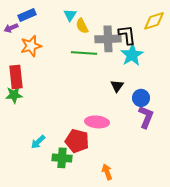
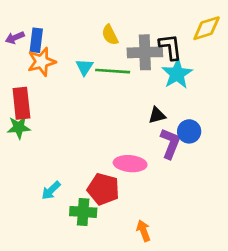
blue rectangle: (27, 15) -> (36, 40), moved, turned -60
cyan triangle: (70, 15) -> (84, 67), moved
black triangle: (117, 86) -> (157, 115), turned 40
purple L-shape: (146, 117) -> (170, 144), moved

